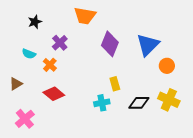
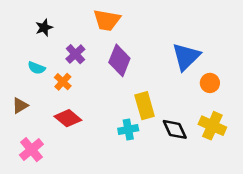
purple diamond: (110, 44) -> (119, 60), moved
yellow rectangle: (115, 84) -> (145, 106), size x1.5
black diamond: (139, 103) -> (175, 129), turned 65

